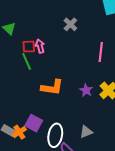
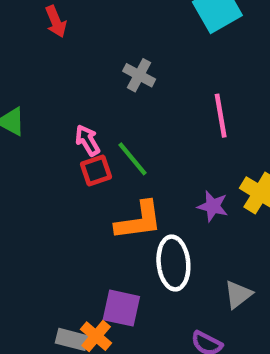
red square: (29, 47) -> (96, 171), moved
green line: (27, 61) -> (133, 159), moved
white ellipse: (55, 135) -> (173, 263), moved

